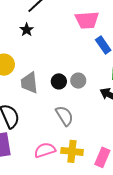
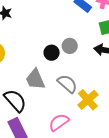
gray trapezoid: (29, 83) -> (35, 79), moved
yellow cross: (72, 151) -> (88, 100), moved, turned -30

